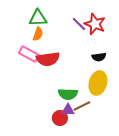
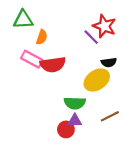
green triangle: (38, 18) -> (23, 20), moved
purple line: (79, 24) -> (91, 37), moved
yellow ellipse: (98, 83) -> (97, 80), moved, turned 40
brown line: (82, 106) -> (110, 116), moved

